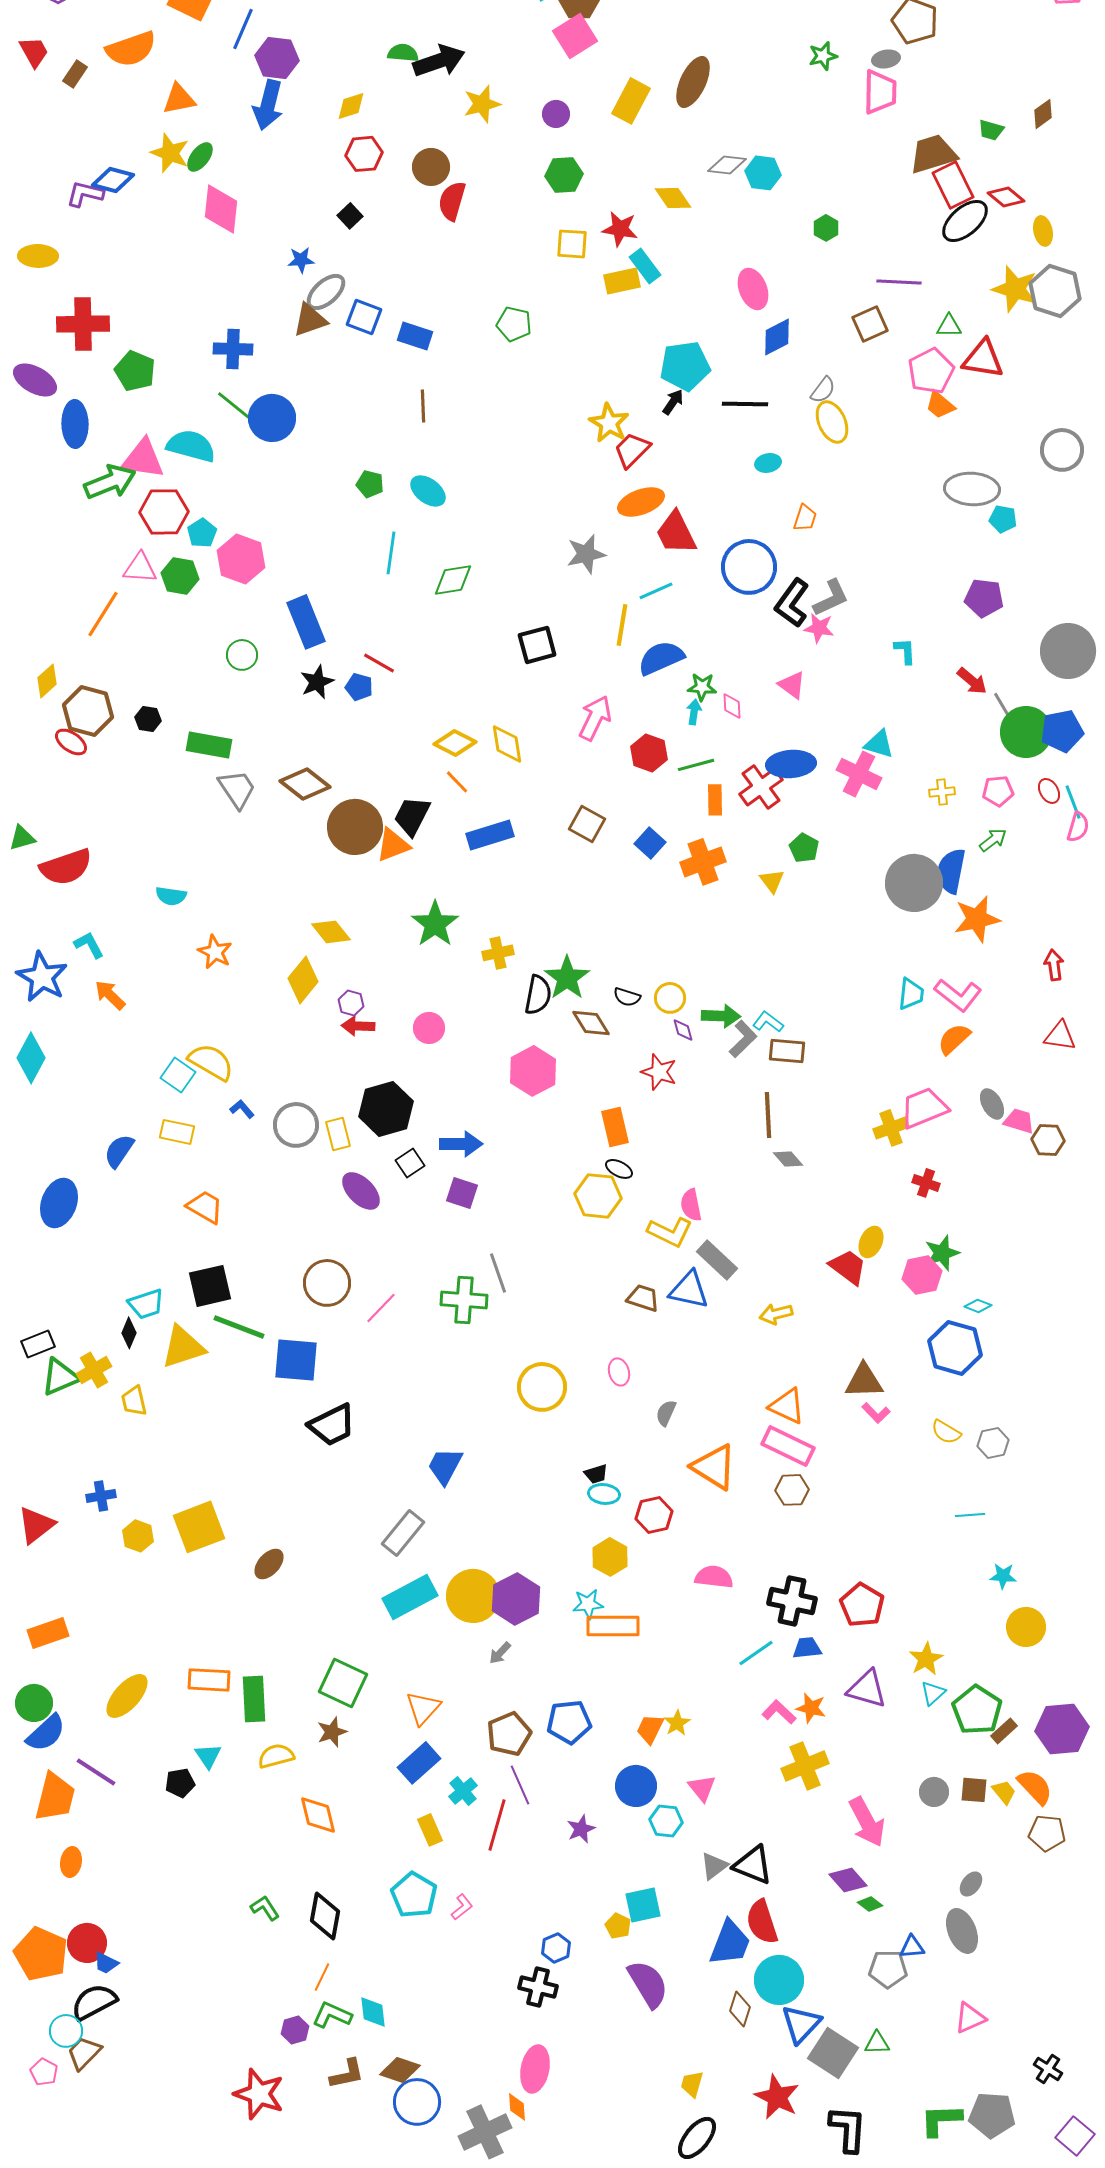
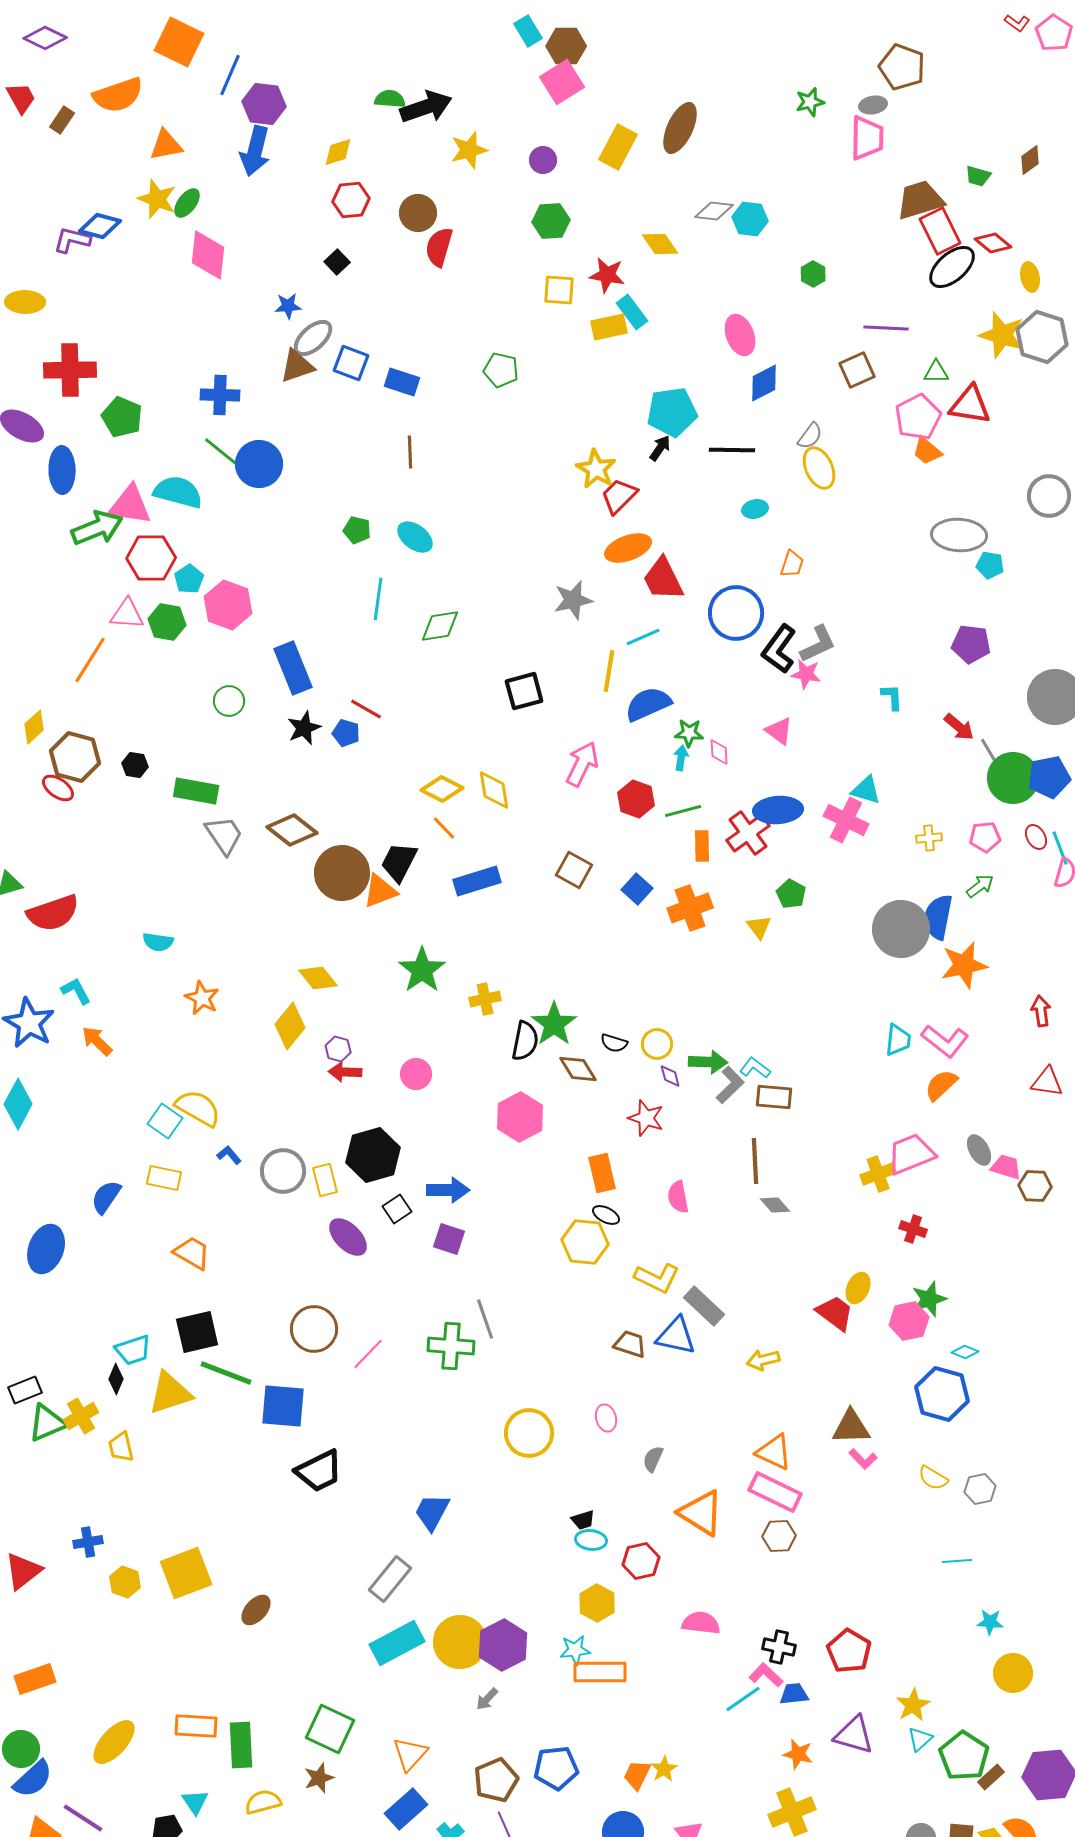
pink semicircle: (691, 1205) -> (678, 1197), moved
black cross: (792, 1601) -> (779, 1647), size x0.7
pink L-shape: (779, 1712) -> (766, 1675), moved

